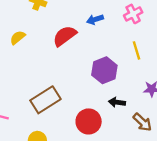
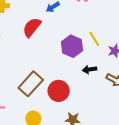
yellow line: (137, 50) -> (94, 39), moved
red circle: (89, 121) -> (59, 91), moved

